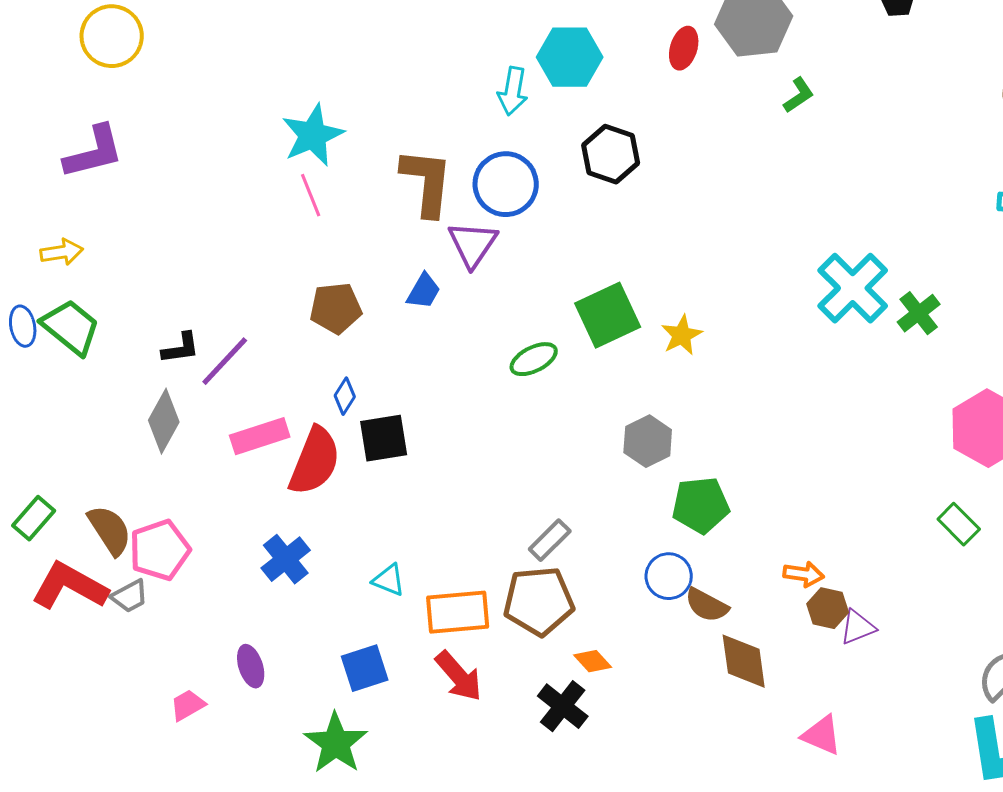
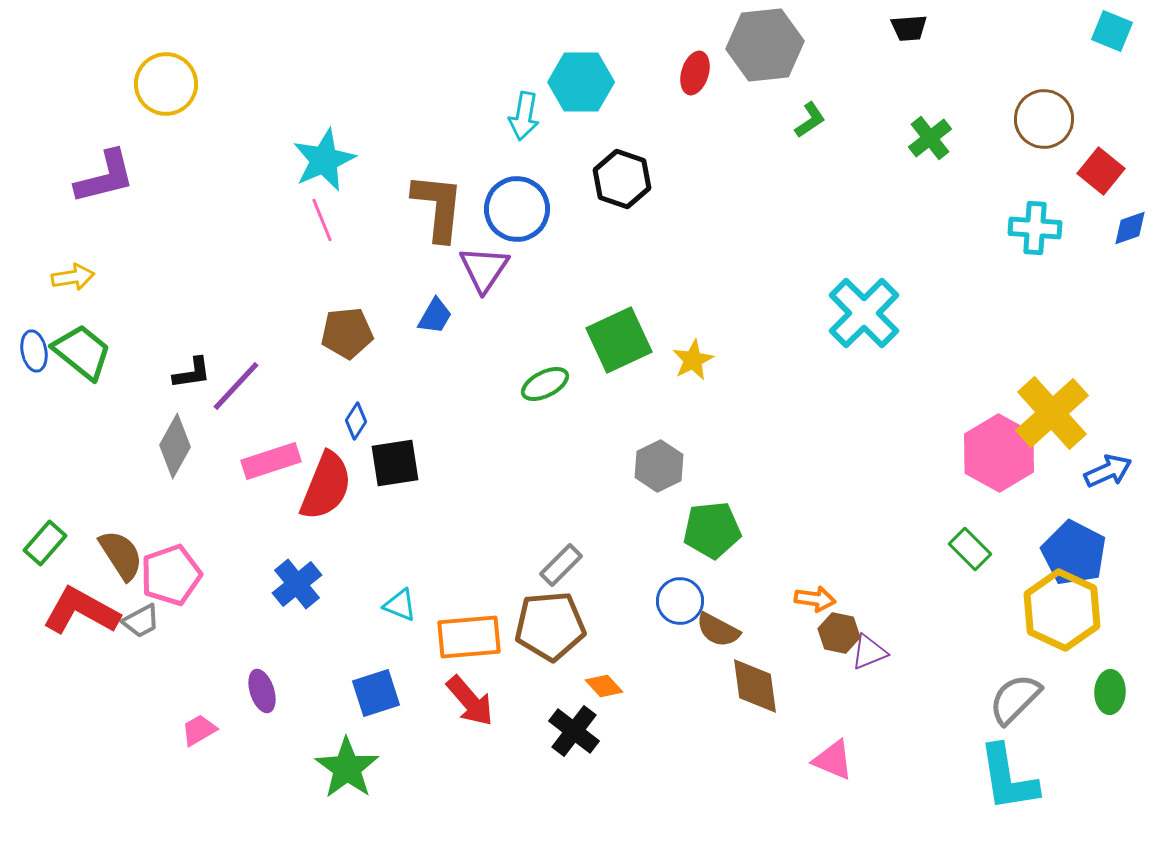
yellow circle: (112, 36) -> (166, 84), moved
green cross: (919, 313) -> (930, 138), moved

